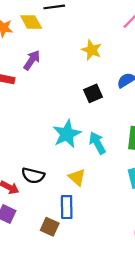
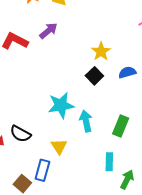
yellow star: (92, 50) -> (101, 51), moved
black square: (93, 93) -> (94, 76), turned -36

